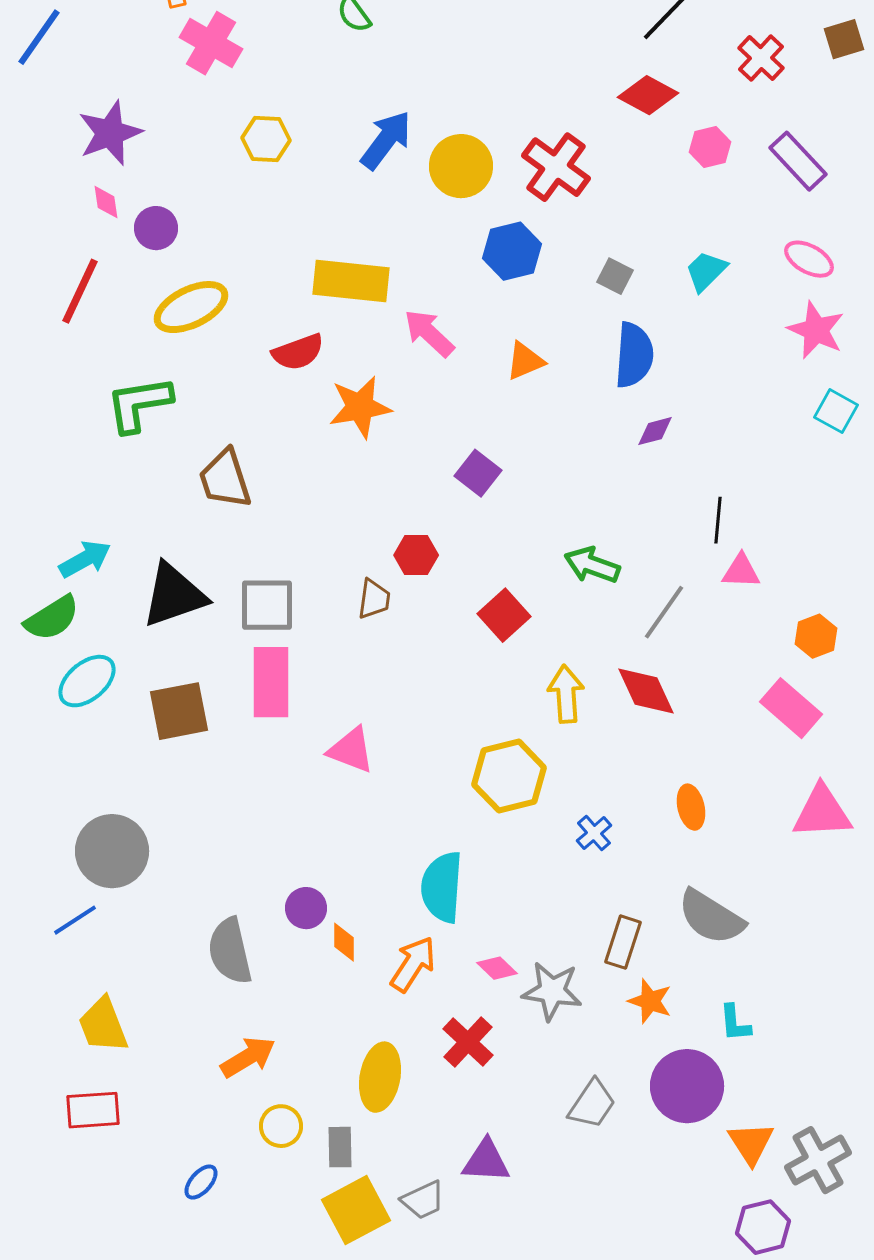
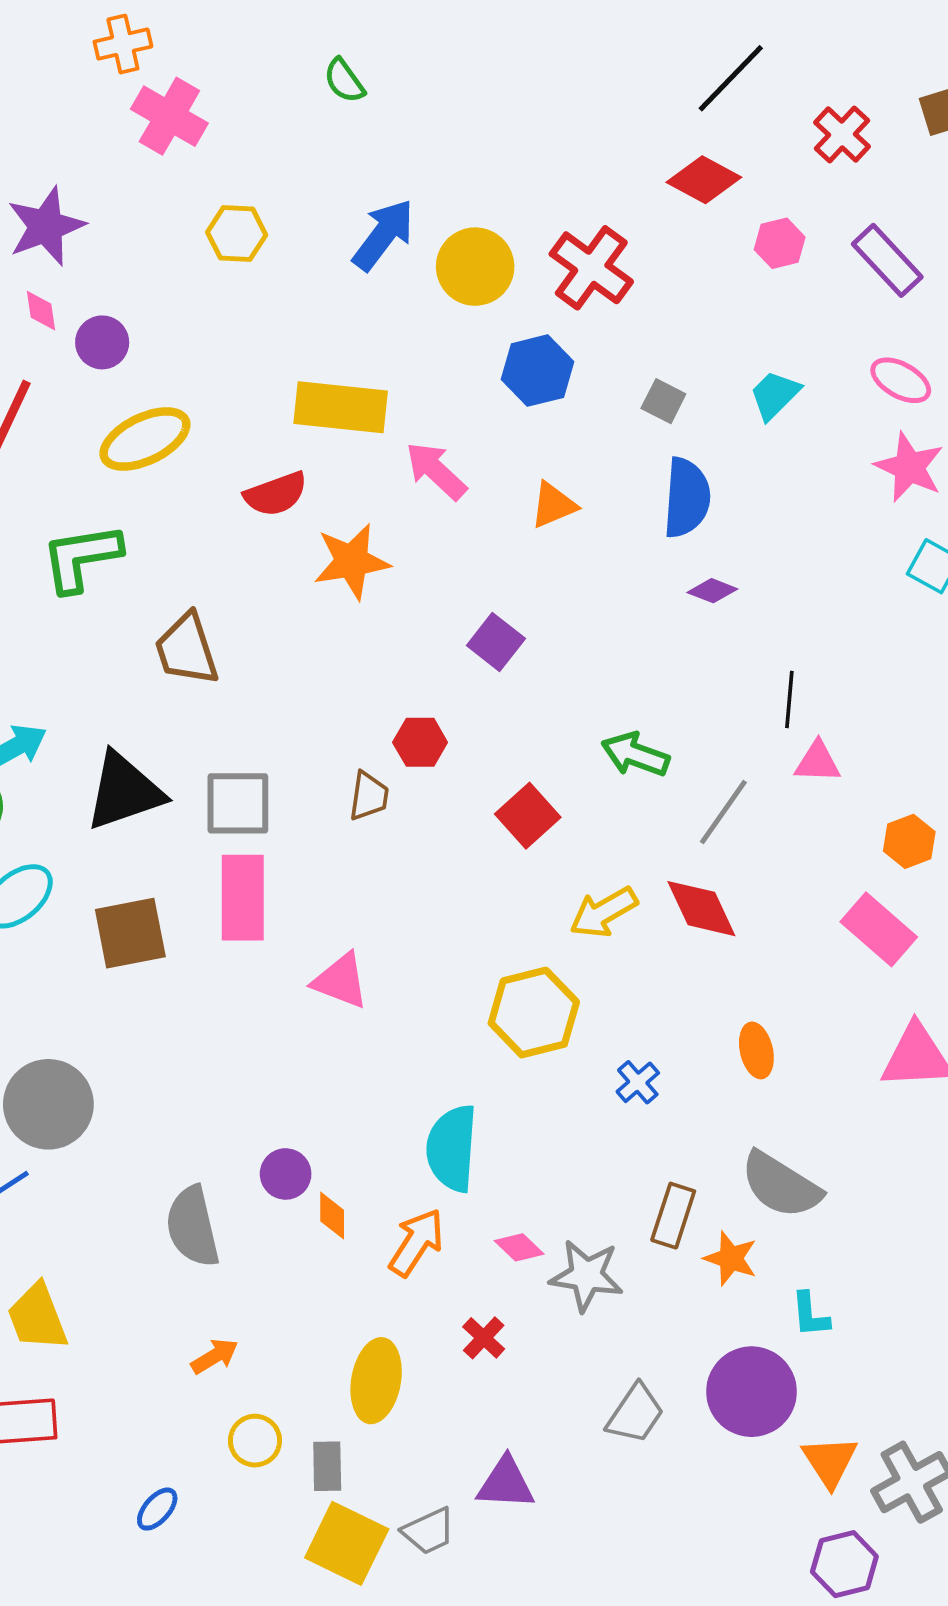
purple diamond: (655, 431) -> (712, 591), turned 36
yellow arrow: (566, 694) -> (604, 912), turned -116
orange star: (650, 1001) -> (731, 1258), moved
red cross: (468, 1042) -> (484, 1338), size x0.7
orange arrow: (248, 1057) -> (215, 1356), size x0.7
yellow square: (356, 1210) -> (347, 1543), turned -36

